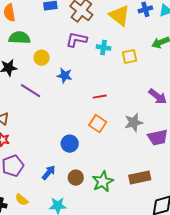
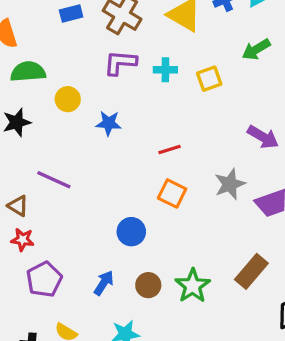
purple line: (31, 91) -> (54, 180), moved
brown rectangle: (140, 177) -> (251, 271), turned -30

